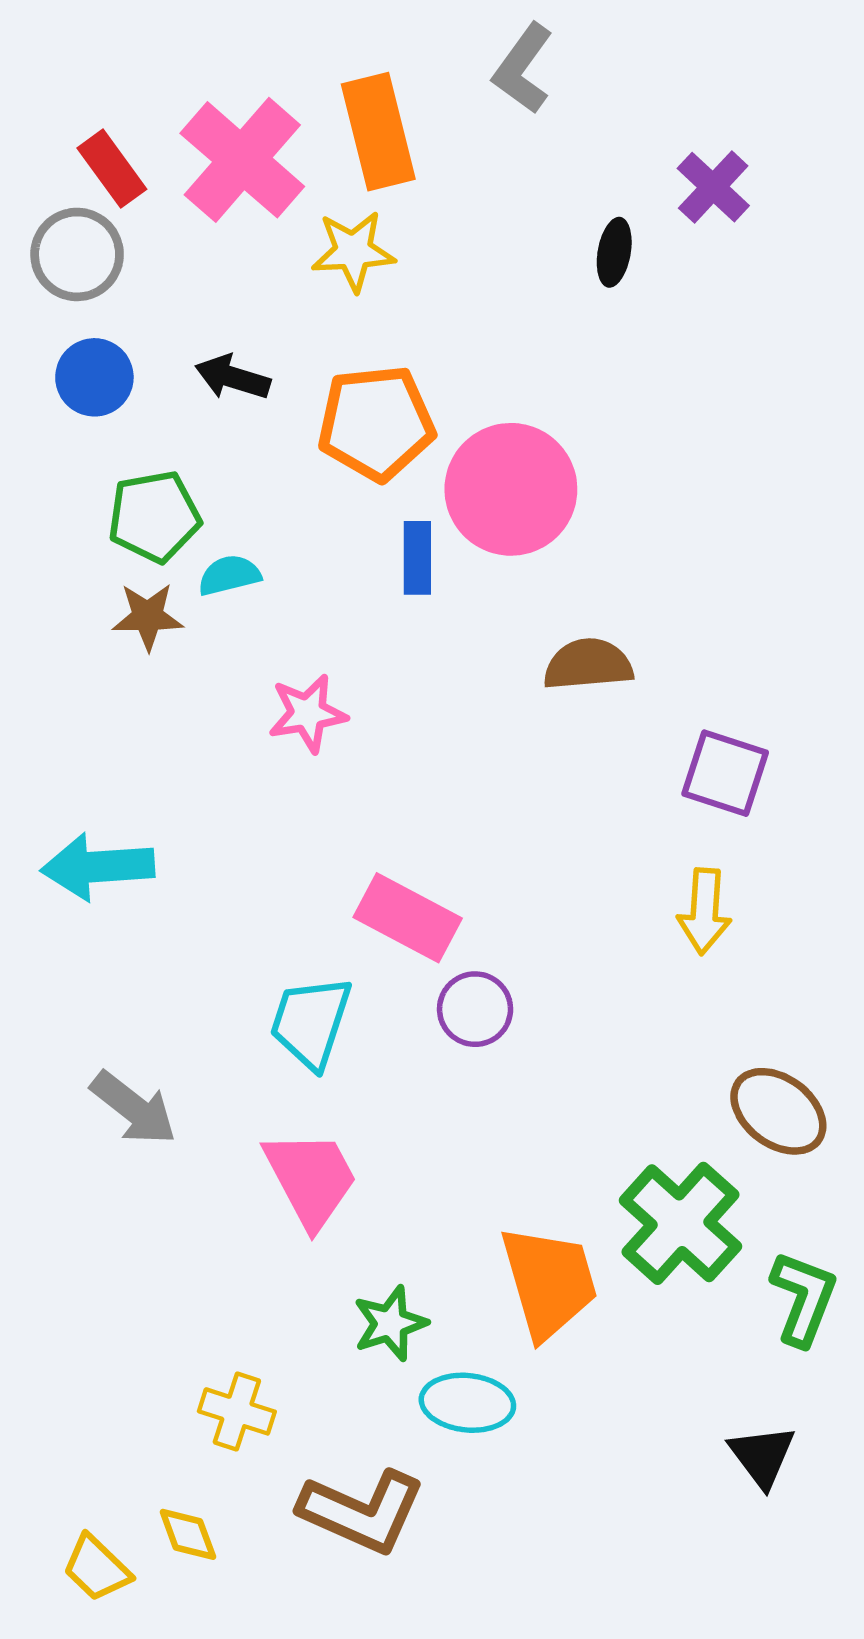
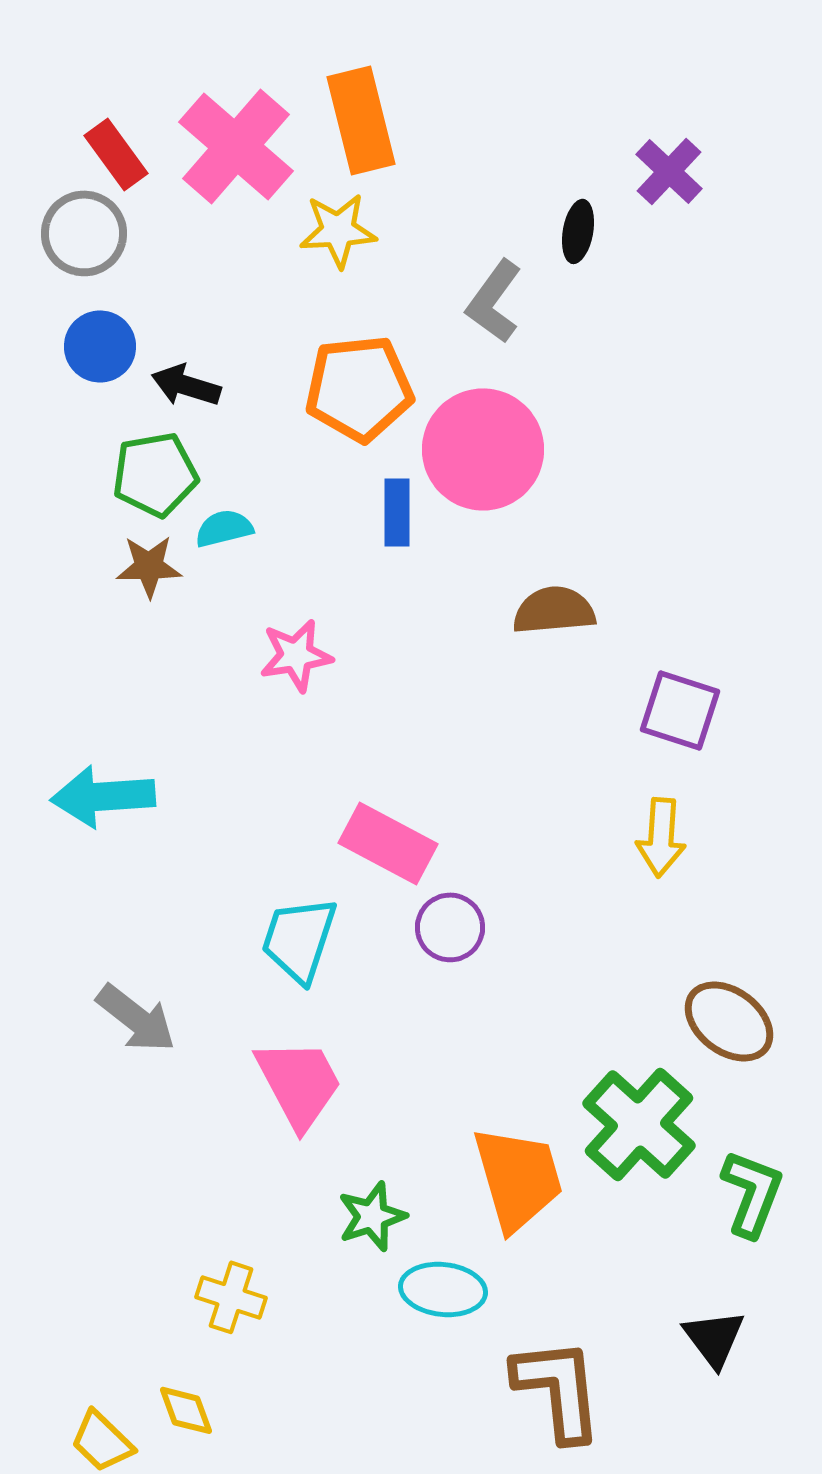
gray L-shape: (523, 69) -> (494, 301), moved
black arrow: (233, 377) -> (186, 385), moved
brown L-shape: (362, 1511) -> (558, 1389), moved, turned -120

